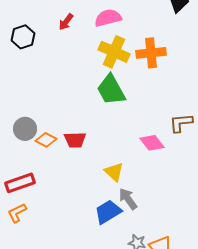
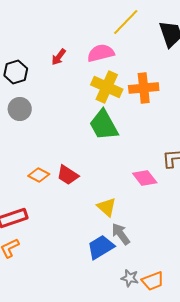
gray circle: (25, 129) -> (20, 109), moved
red trapezoid: (75, 140) -> (68, 175), turned 35

